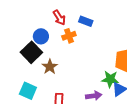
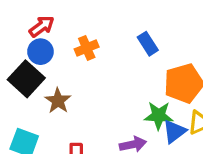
red arrow: (59, 18) -> (42, 26), moved, turned -91
blue rectangle: (86, 21) -> (148, 44), moved, turned 40

